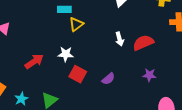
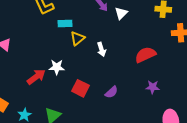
white arrow: (120, 39) -> (101, 49), moved
white star: (66, 54) -> (57, 67), moved

